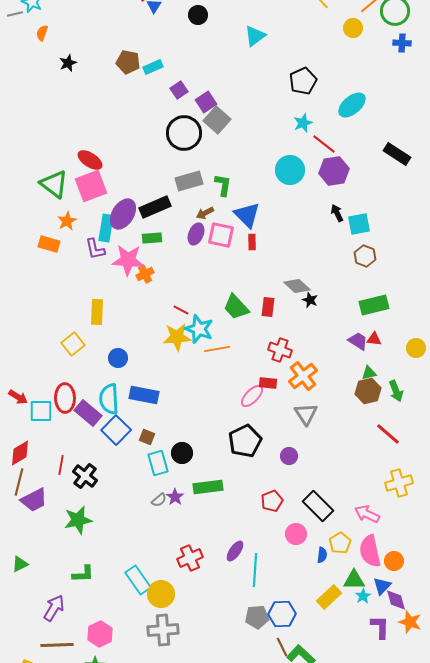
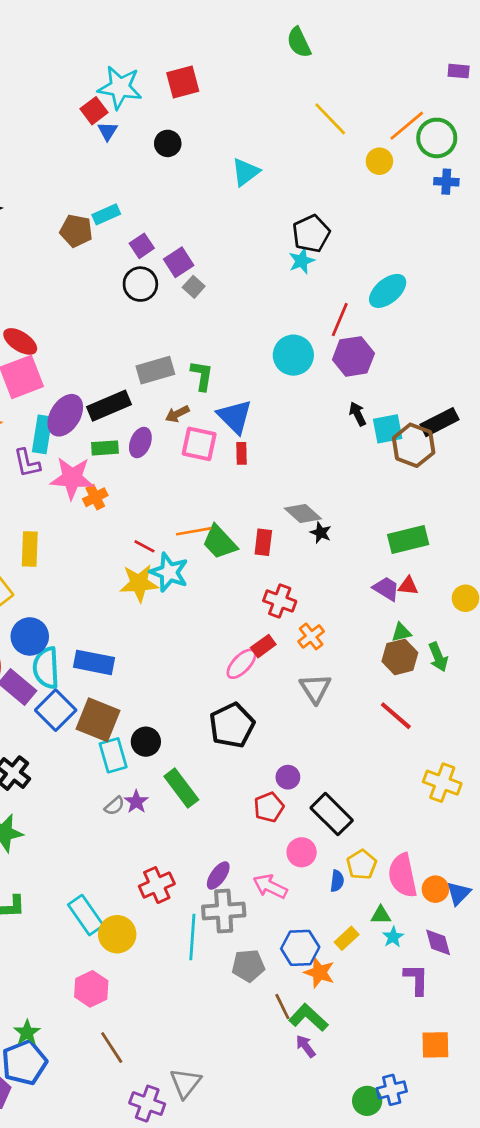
brown pentagon: (128, 62) -> (76, 231), moved
cyan ellipse: (352, 105) -> (388, 291), moved
gray square: (217, 120) -> (194, 287), size x0.6
cyan star: (303, 123) -> (302, 261), moved
black circle: (184, 133) -> (140, 284), moved, size x0.7
red line: (324, 144) -> (340, 320), turned 75
black rectangle: (397, 154) -> (440, 422), moved, turned -60
purple ellipse: (196, 234) -> (140, 443), moved
brown hexagon: (365, 256) -> (414, 445), moved, size x1.4
orange line: (217, 349) -> (194, 531), moved
blue circle: (118, 358) -> (30, 636), moved, size x1.4
orange cross: (303, 376) -> (311, 636), size x0.7
red rectangle: (268, 383) -> (263, 646), turned -42
red line: (388, 434) -> (396, 716), moved
brown square: (147, 437) -> (98, 720), size x2.0
purple circle: (289, 456) -> (288, 777), moved
yellow cross: (399, 483) -> (442, 783), turned 36
green rectangle: (208, 487) -> (181, 788), turned 60
pink arrow: (367, 514) -> (270, 886), moved
cyan line: (255, 570) -> (192, 937), moved
green triangle: (354, 580) -> (381, 915), size x0.7
blue triangle: (382, 586) -> (459, 893), moved
yellow rectangle: (329, 597) -> (347, 938), size x0.7
blue hexagon: (282, 614) -> (300, 948), moved
orange star: (410, 622) -> (319, 972), moved
gray cross: (163, 630) -> (224, 911), moved
pink hexagon: (100, 634) -> (91, 989), moved

